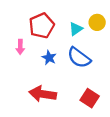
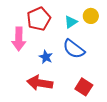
pink arrow: (20, 47) -> (19, 39), size x1.6
blue star: (49, 58) -> (46, 57), moved

